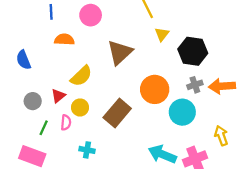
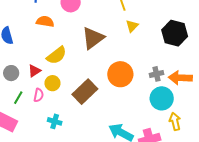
black hexagon: (193, 51) -> (175, 33), moved
cyan circle: (182, 112) -> (162, 98), moved

